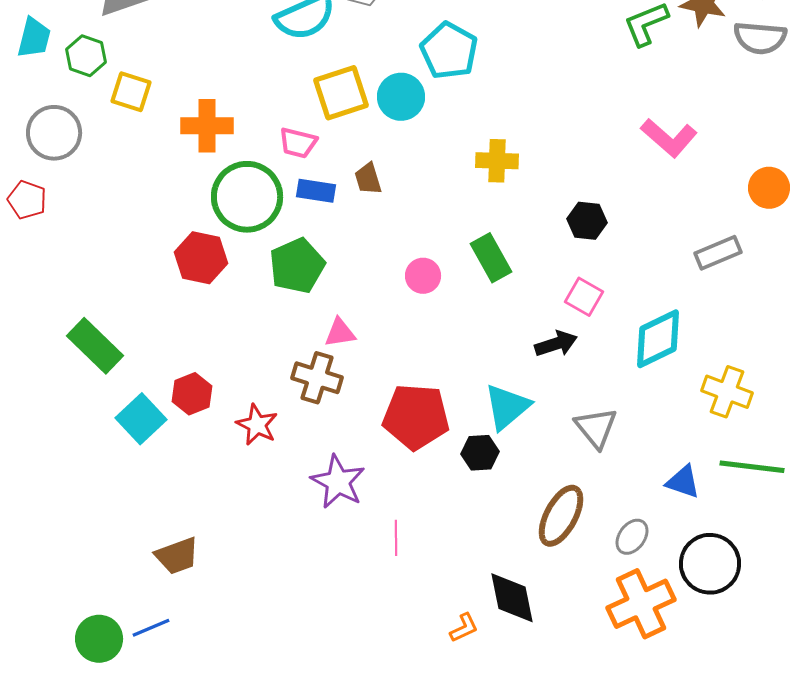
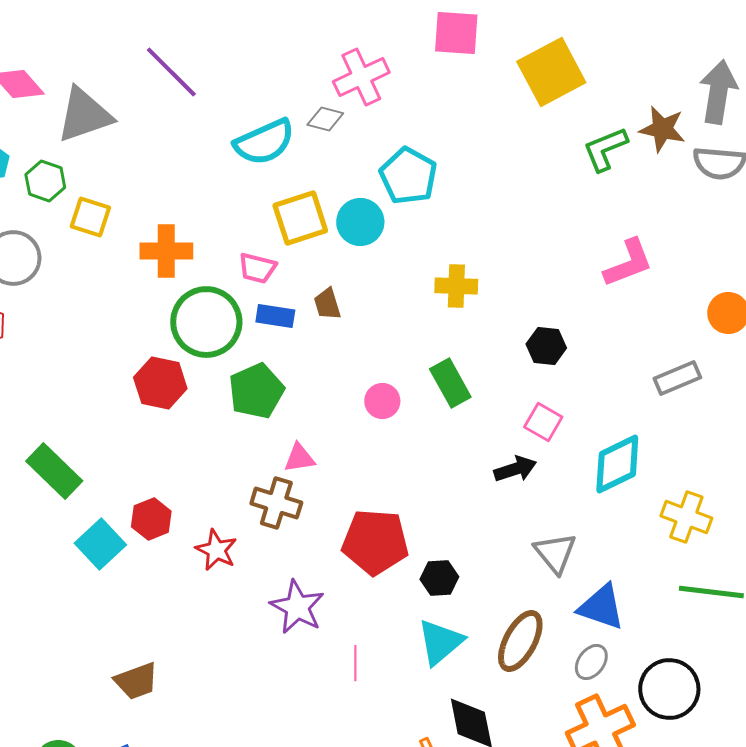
pink L-shape: (669, 138) -> (628, 263), turned -62
cyan triangle: (507, 407) -> (440, 642), moved
blue triangle: (683, 482) -> (601, 607), moved, size x1.4

